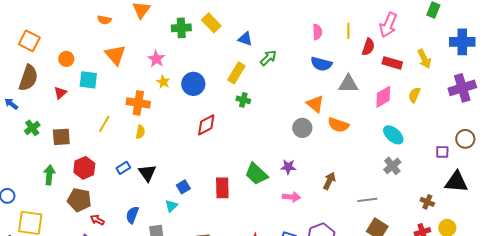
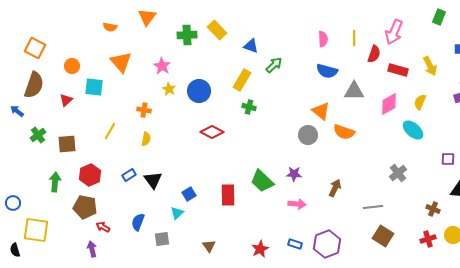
orange cross: (138, 103) -> (144, 110), size x0.6
red diamond: (206, 125) -> (212, 132), turned 55
cyan ellipse: (393, 135) -> (413, 130), moved

